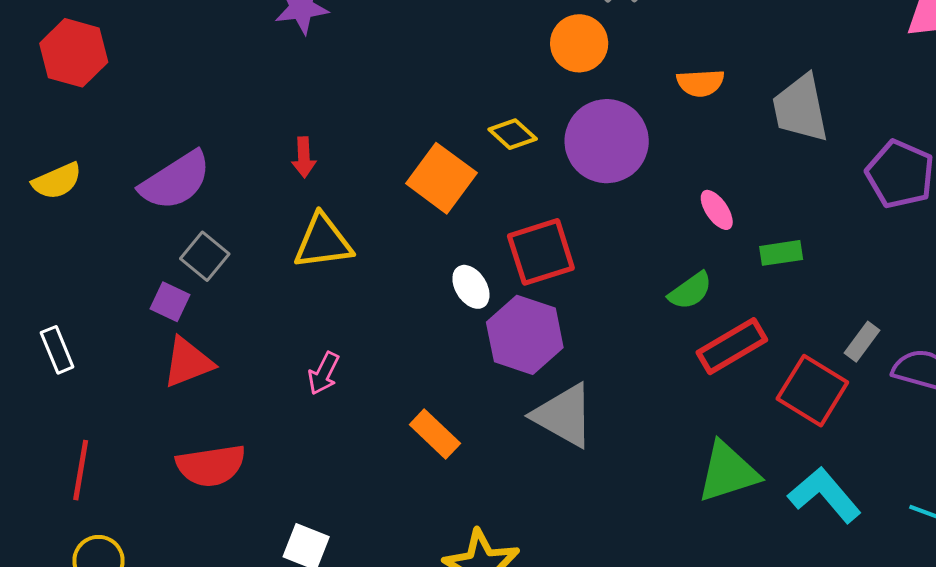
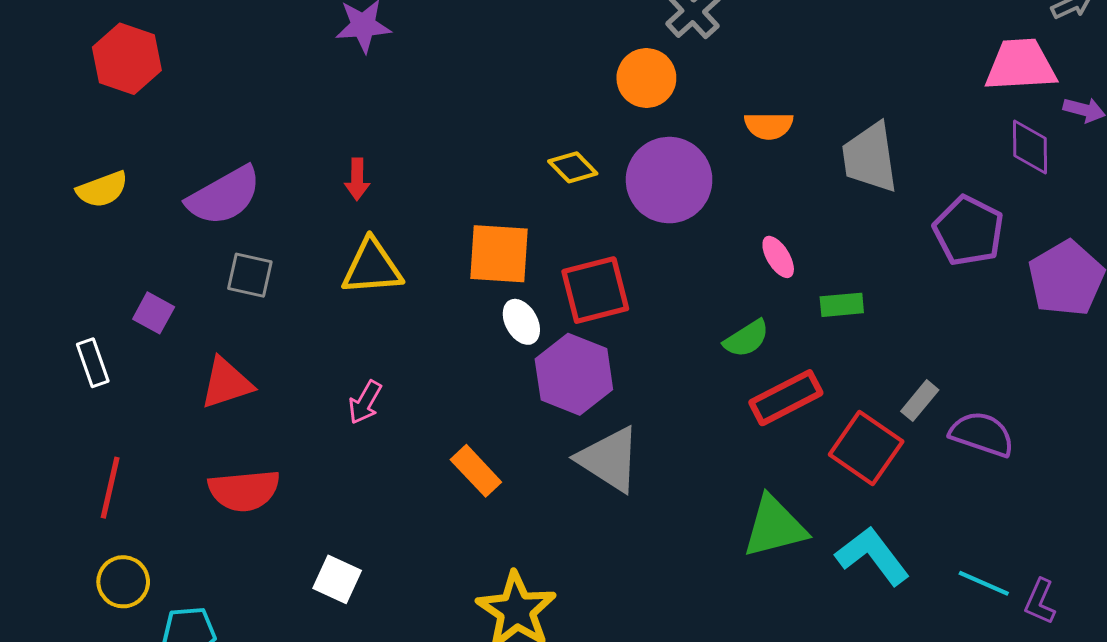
orange square: (441, 178) -> (499, 254), moved, turned -36
gray square: (205, 256) -> (250, 275), turned -30
purple square: (170, 302) -> (154, 313), moved

